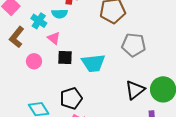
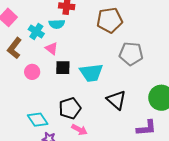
black triangle: (135, 90) -> (116, 100), moved, turned -40

